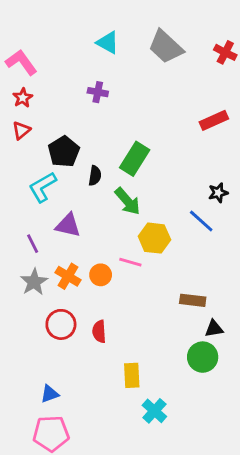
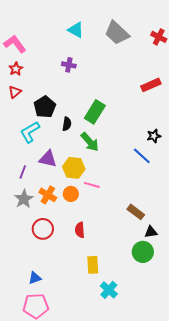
yellow hexagon: (154, 238) -> (74, 168), moved
purple line: (33, 244) -> (23, 172), turned 48
brown rectangle: (193, 300) -> (136, 212), turned 30
red semicircle: (99, 332) -> (80, 230), moved

